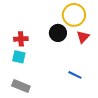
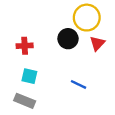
cyan square: (19, 57) -> (29, 76), moved
blue line: (75, 75) -> (79, 84), moved

